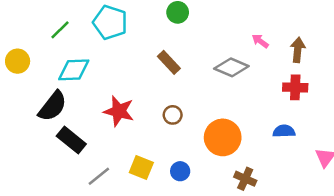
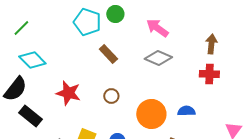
cyan pentagon: (110, 22) -> (87, 22), moved
pink arrow: (260, 41) -> (157, 28), moved, size x1.6
cyan diamond: (74, 70) -> (32, 60), turned 48
blue semicircle: (284, 131) -> (186, 111), moved

